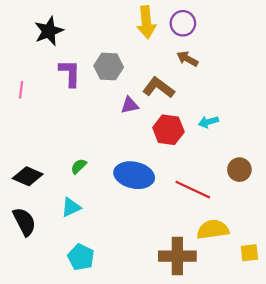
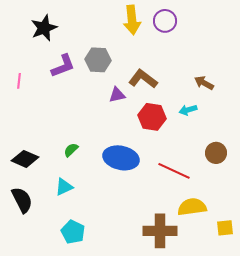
brown arrow: (187, 59) -> (204, 83), moved
purple L-shape: (70, 73) -> (63, 66), turned 68

